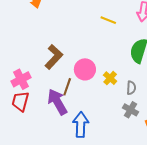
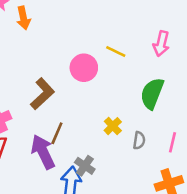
pink circle: (85, 69) -> (84, 68), moved
gray cross: (131, 110) -> (85, 166), moved

